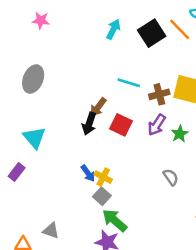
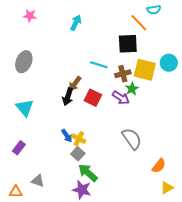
cyan arrow: (113, 29) -> (76, 23), moved
black square: (152, 33) -> (128, 44), moved, turned 30
purple arrow: (157, 125) -> (121, 98), turned -90
green star: (180, 134) -> (132, 89), moved
purple rectangle: (17, 172) -> (19, 148), moved
gray semicircle: (171, 177) -> (132, 139), size x1.6

